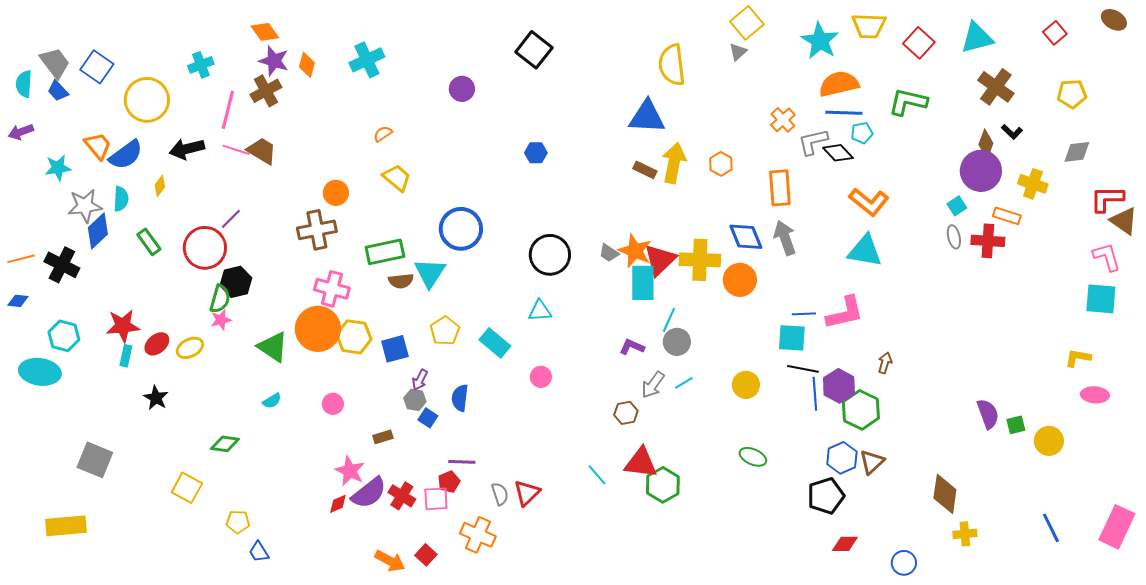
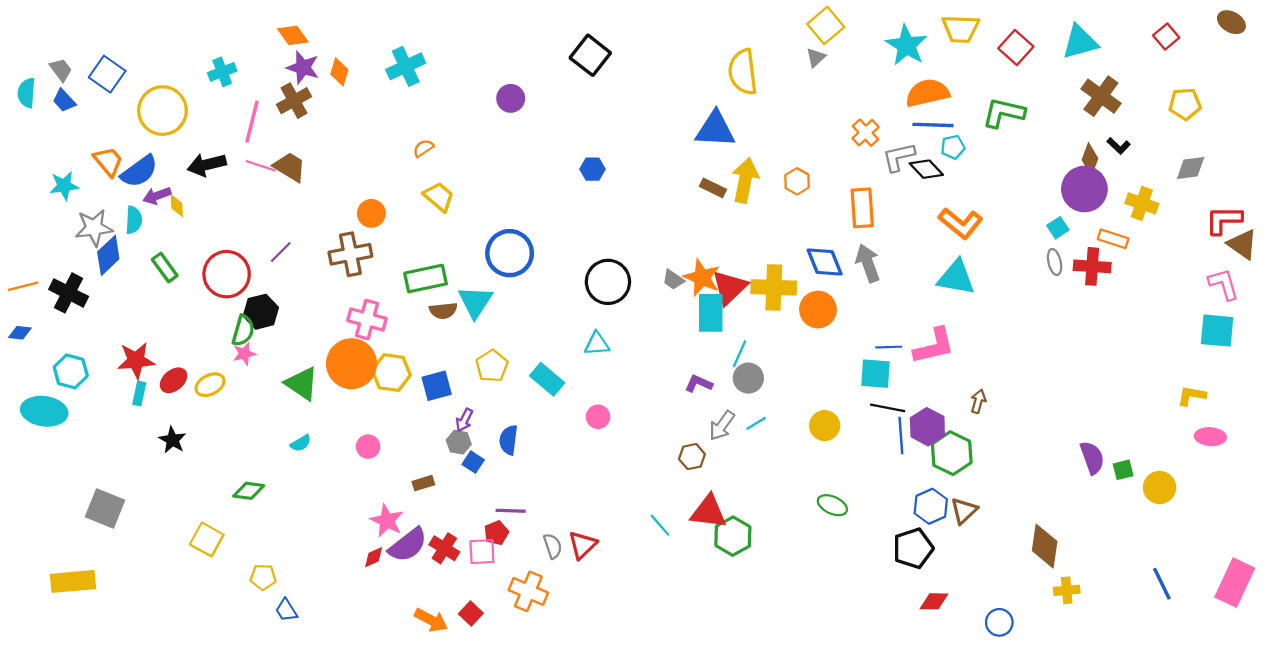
gray trapezoid: (55, 63) -> (61, 70), size x0.7
purple arrow: (21, 132) -> (157, 196), moved
yellow diamond: (160, 186) -> (177, 206), turned -40
purple line: (231, 219) -> (281, 252), moved

